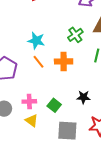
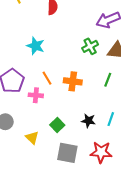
green cross: (75, 35) -> (90, 46), moved
cyan star: (36, 41) -> (36, 46), moved
pink cross: (29, 101) -> (36, 95), moved

